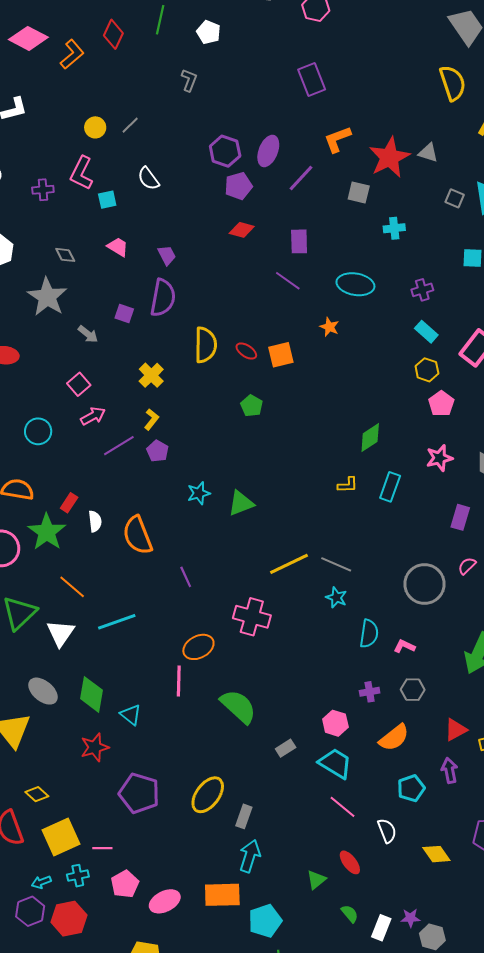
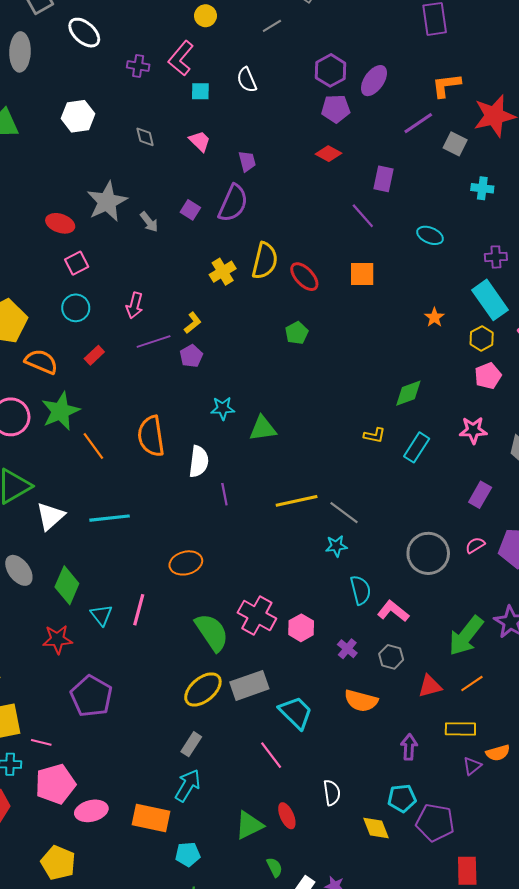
gray line: (130, 125) -> (272, 26), moved
purple line: (301, 178) -> (418, 123), moved
cyan ellipse: (355, 284) -> (430, 235), size x0.7
gray star: (47, 297) -> (107, 202), moved
orange star: (329, 327) -> (434, 317), moved
cyan rectangle: (426, 332) -> (490, 300), size x1.6
red ellipse: (246, 351) -> (304, 277), size x1.4
orange square: (281, 355) -> (362, 274), moved
yellow cross: (151, 375) -> (223, 272), moved
pink square: (79, 384) -> (77, 263), moved
pink arrow: (93, 416) -> (134, 306), turned 120
red rectangle: (69, 503) -> (94, 355), moved
white semicircle: (95, 521) -> (199, 461), moved, size x1.4
purple line: (186, 577) -> (224, 494), moved
orange line: (72, 587) -> (93, 446), moved
cyan star: (336, 598) -> (336, 546), turned 30
pink cross: (252, 617) -> (257, 615), moved
cyan semicircle: (369, 634) -> (361, 590), turned -36
pink L-shape: (404, 646) -> (393, 611), size x1.4
pink line: (179, 681) -> (139, 610), moved
purple cross: (370, 692) -> (347, 649), turned 36
pink hexagon: (335, 723) -> (301, 628), moved
red triangle: (456, 730) -> (430, 686), moved
orange semicircle: (394, 738) -> (361, 701), turned 40
gray rectangle: (286, 748) -> (249, 685), size x1.8
cyan pentagon: (411, 788) -> (402, 798), moved
yellow ellipse: (208, 795) -> (203, 689), moved
pink line: (342, 807) -> (271, 755), moved
green triangle: (316, 880) -> (249, 825), size x1.4
pink pentagon: (125, 884) -> (55, 784), size x1.4
cyan pentagon: (265, 921) -> (188, 854), size x0.7

